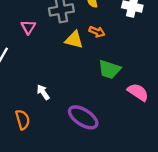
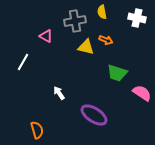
pink triangle: (28, 27) -> (46, 36), turned -32
orange semicircle: (23, 120) -> (37, 130), moved

